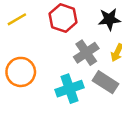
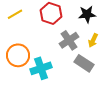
cyan cross: (70, 89) -> (41, 68), moved

